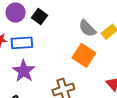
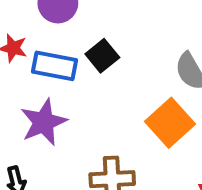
black square: (40, 16) -> (102, 56), moved

